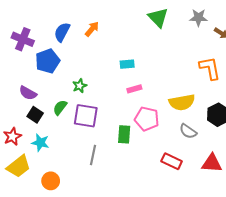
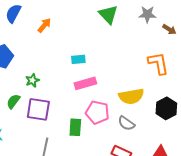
blue semicircle: (62, 32) -> (13, 13), moved
pink rectangle: (134, 89) -> (85, 83), size x1.5
gray semicircle: (188, 131) -> (126, 123), moved

